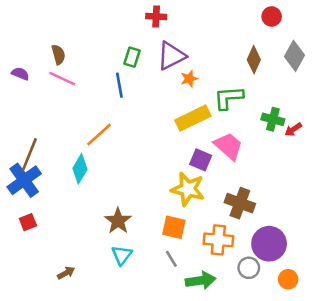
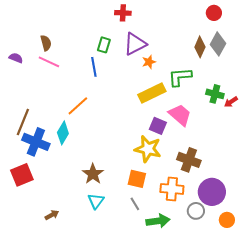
gray diamond: (294, 56) -> (218, 44), moved
blue cross: (24, 180) -> (36, 142), moved, turned -32
red square: (28, 222) -> (22, 175), size x1.6

